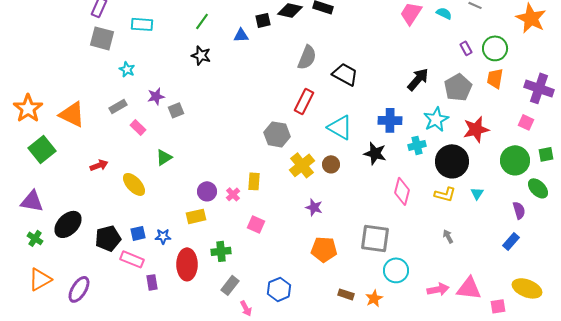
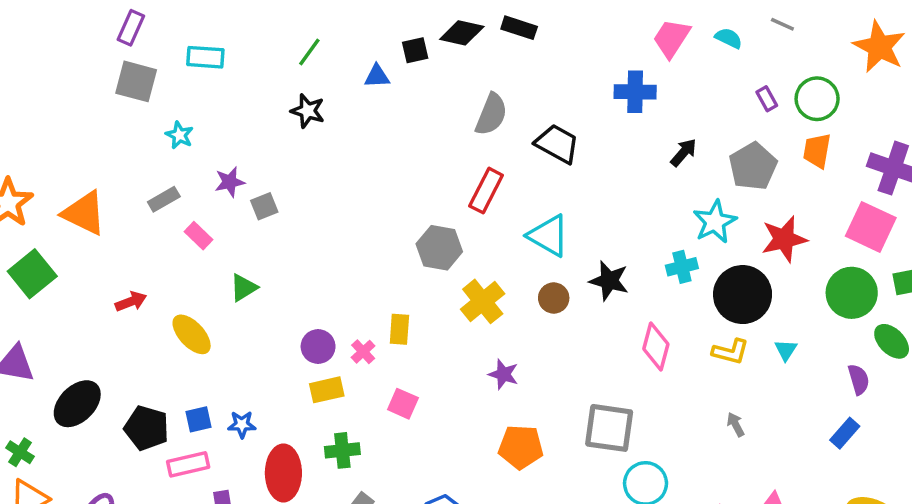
black arrow: (418, 79) -> (684, 152), size x0.7
blue cross: (390, 120) -> (635, 92), moved
pink square: (526, 122) -> (871, 227), size x1.8
brown circle: (331, 164) -> (554, 298), moved
yellow rectangle: (196, 216) -> (327, 390), moved
green cross: (35, 238) -> (20, 452), moved
black pentagon: (108, 238) -> (147, 428), turned 30
pink rectangle: (132, 259) -> (188, 464), turned -35

